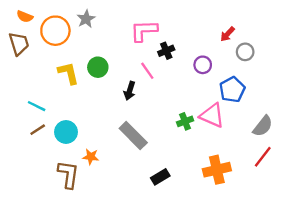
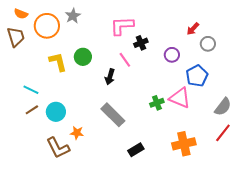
brown L-shape: (68, 174) -> (58, 148), turned 145

